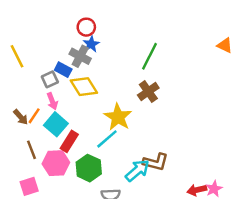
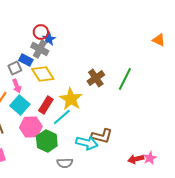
red circle: (86, 27) -> (41, 32), moved
green line: (149, 56) -> (125, 79), moved
red rectangle: (69, 141) -> (46, 105), moved
pink hexagon: (56, 163) -> (31, 127), moved
cyan arrow: (137, 171) -> (87, 143), turned 55

